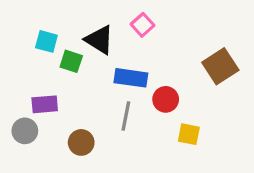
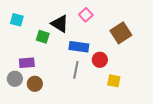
cyan square: (46, 41) -> (17, 20), moved
brown square: (220, 66) -> (121, 33), moved
brown circle: (81, 142) -> (35, 84), moved

